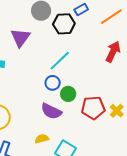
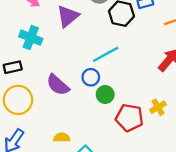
purple semicircle: (51, 111) -> (58, 85), moved
yellow cross: (117, 111) -> (158, 107), moved

